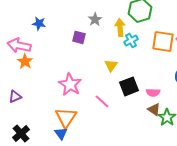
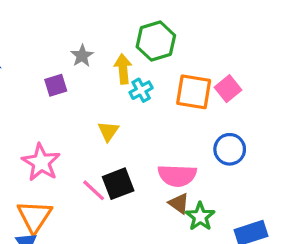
purple square: (79, 37) -> (56, 85), turned -32
black square: (129, 86) -> (118, 184), moved
pink semicircle: (153, 92) -> (177, 176), size x1.6

